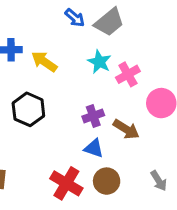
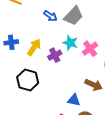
yellow arrow: (44, 62) -> (34, 47), turned 96
purple cross: (93, 116) -> (55, 55), moved

